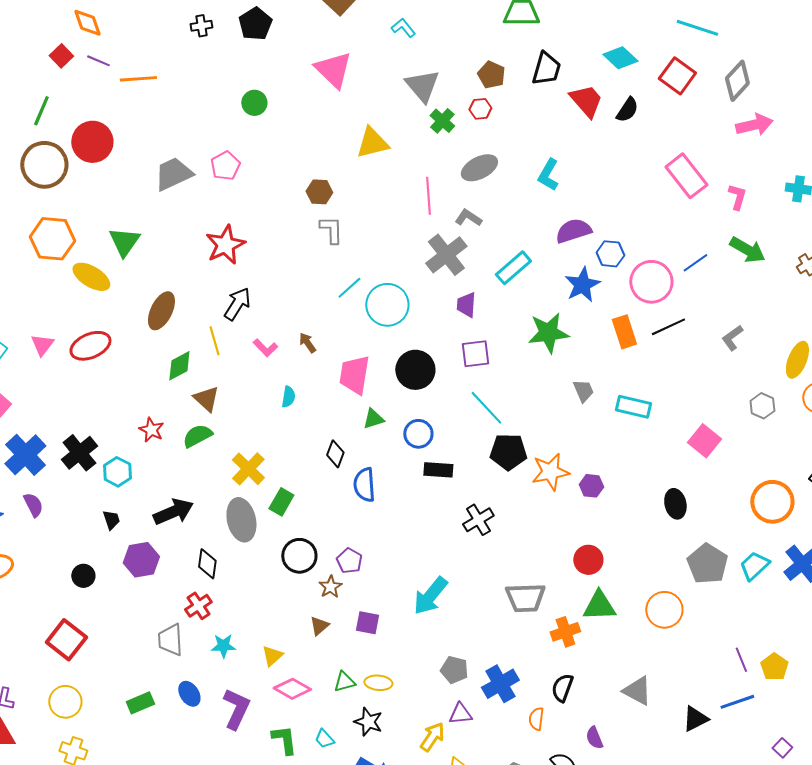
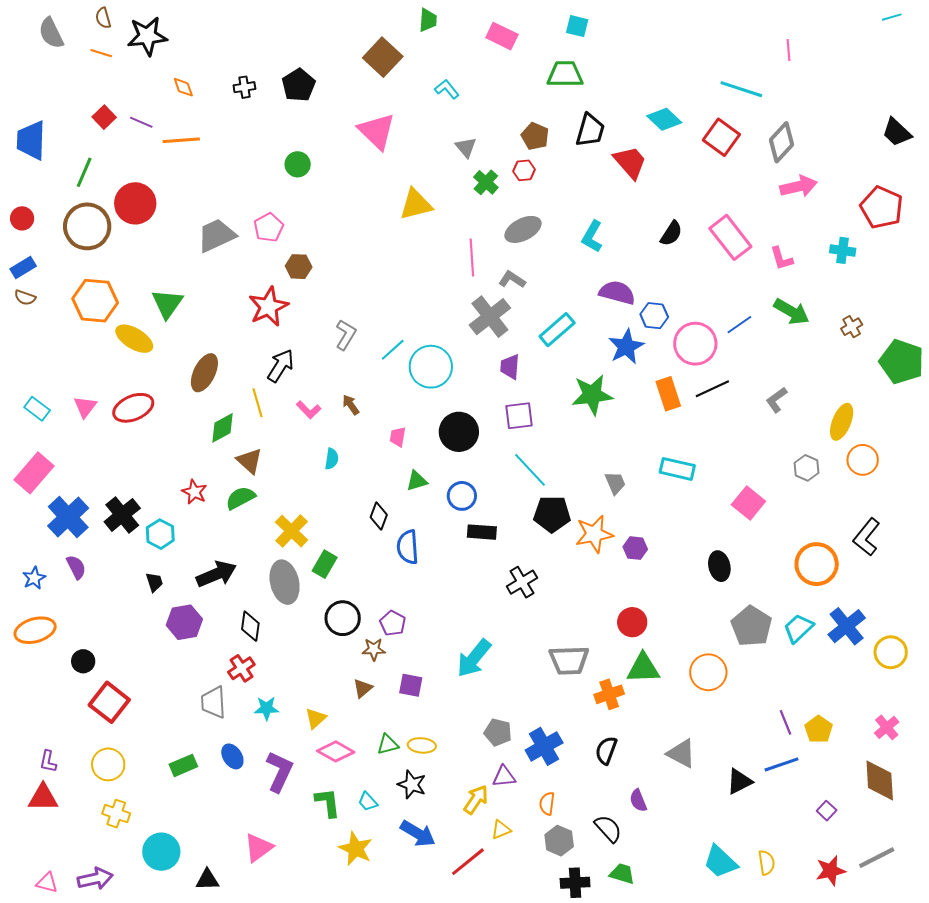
orange diamond: (87, 23) -> (183, 87), moved, size x0.7
gray triangle: (422, 86) -> (466, 147), size x0.6
black semicircle: (627, 110) -> (671, 233), moved
brown hexagon: (319, 192) -> (299, 267), moved
pink L-shape: (737, 197) -> (781, 258), turned 148
gray L-shape: (331, 230) -> (346, 335), moved, turned 32
purple semicircle: (573, 231) -> (617, 293), turned 33
pink trapezoid: (354, 375) -> (398, 437), size x0.5
gray trapezoid: (583, 391) -> (615, 483), moved
black circle: (83, 576) -> (83, 661), moved
brown star: (330, 587) -> (374, 649), turned 30
orange semicircle: (536, 719) -> (547, 804), moved

